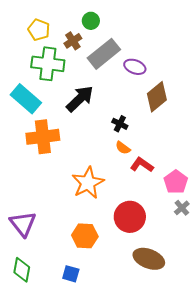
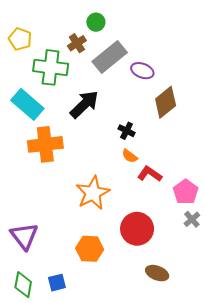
yellow pentagon: (39, 30) -> (20, 39), moved
brown ellipse: (149, 259) -> (157, 273), size x0.7
blue square: (71, 274) -> (57, 283), moved, turned -30

